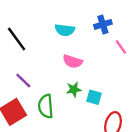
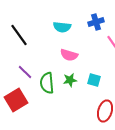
cyan square: (94, 97) -> (94, 80), moved
green semicircle: (46, 106) -> (47, 83), moved

